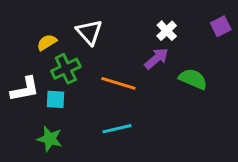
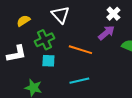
yellow semicircle: (47, 42) -> (23, 21), moved
cyan square: (56, 99) -> (48, 61), moved

